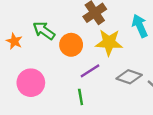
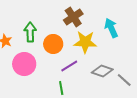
green arrow: (44, 31) -> (30, 32), turned 54
pink circle: (31, 83) -> (24, 64), moved

